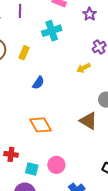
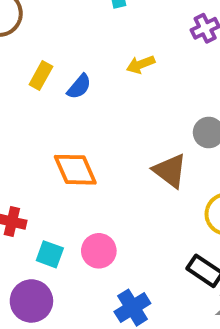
yellow rectangle: (24, 53) -> (41, 76), moved
yellow arrow: (83, 68) -> (141, 64), moved

